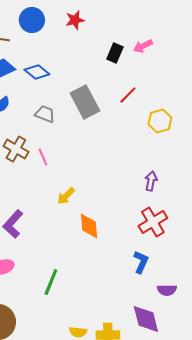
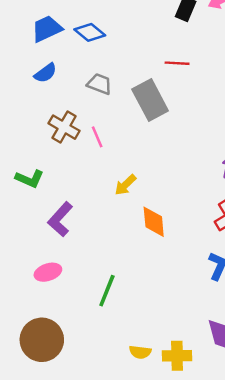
red line: (128, 95) -> (177, 63), moved, turned 48
gray rectangle: (85, 102) -> (150, 100), moved

